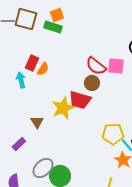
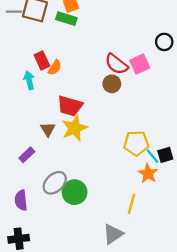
red rectangle: (32, 63) -> (42, 61), turned -49
pink square: (116, 66) -> (140, 64), turned -30
red trapezoid: (80, 100) -> (70, 106), moved
yellow star: (63, 108) -> (75, 128), moved

